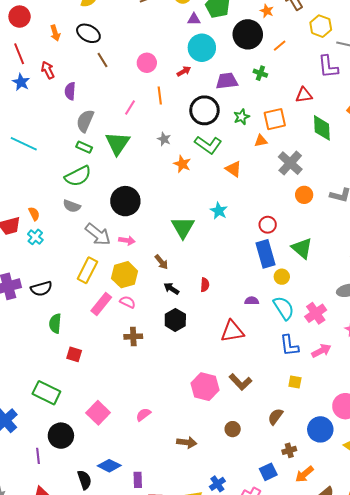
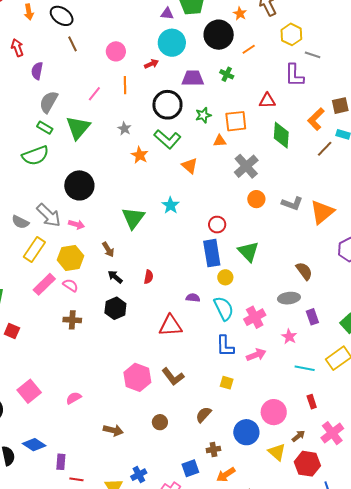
gray semicircle: (72, 206) -> (20, 222), moved

